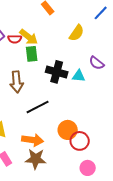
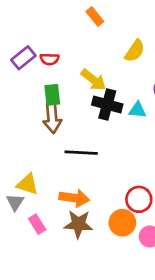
yellow arrow: (29, 37) -> (93, 80), moved
green rectangle: (32, 54) -> (52, 95), moved
black line: (38, 107) -> (81, 153), turned 30
orange circle: (68, 130) -> (122, 223), moved

